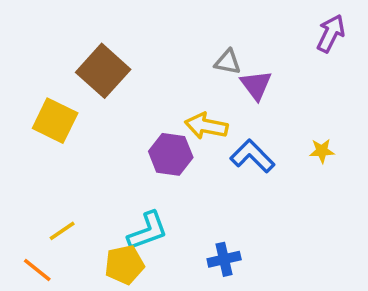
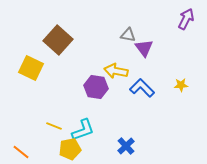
yellow line: (62, 231) -> (54, 126), moved, turned 56
blue cross: (224, 259) -> (126, 146), turned -30

